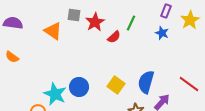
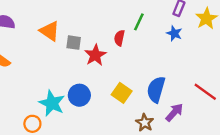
gray square: (74, 15) -> (74, 43), moved
red star: (95, 22) -> (95, 55), moved
red semicircle: (114, 37) -> (119, 38), turned 144

